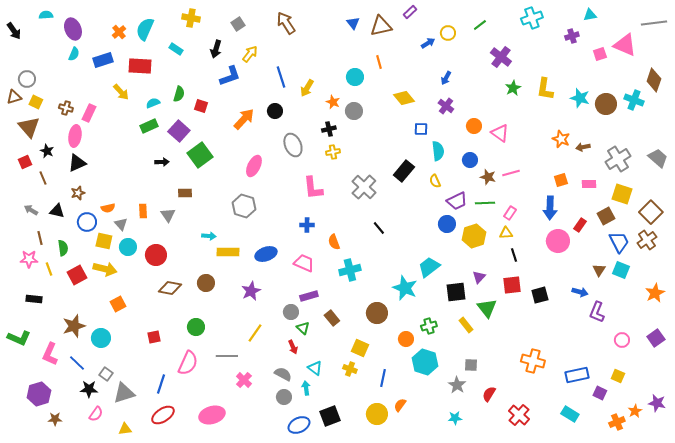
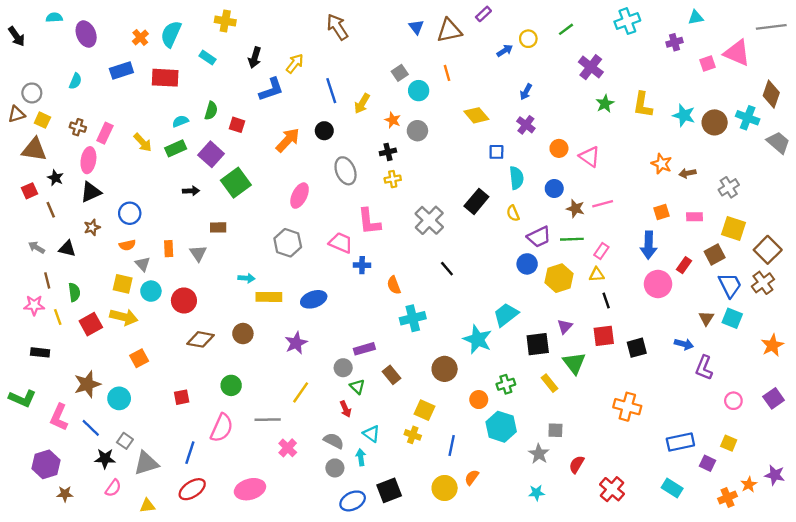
gray square: (238, 24) -> (400, 73), moved
cyan semicircle: (74, 54) -> (75, 81), moved
yellow arrow: (121, 92) -> (143, 142), moved
brown triangle: (29, 127) -> (34, 150), turned -40
gray trapezoid: (658, 158) -> (778, 142), moved
gray cross: (618, 159) -> (729, 187), size x0.7
blue circle: (87, 222) -> (130, 213), moved
pink trapezoid: (304, 263) -> (341, 243), moved
orange cross: (533, 361) -> (627, 407), moved

